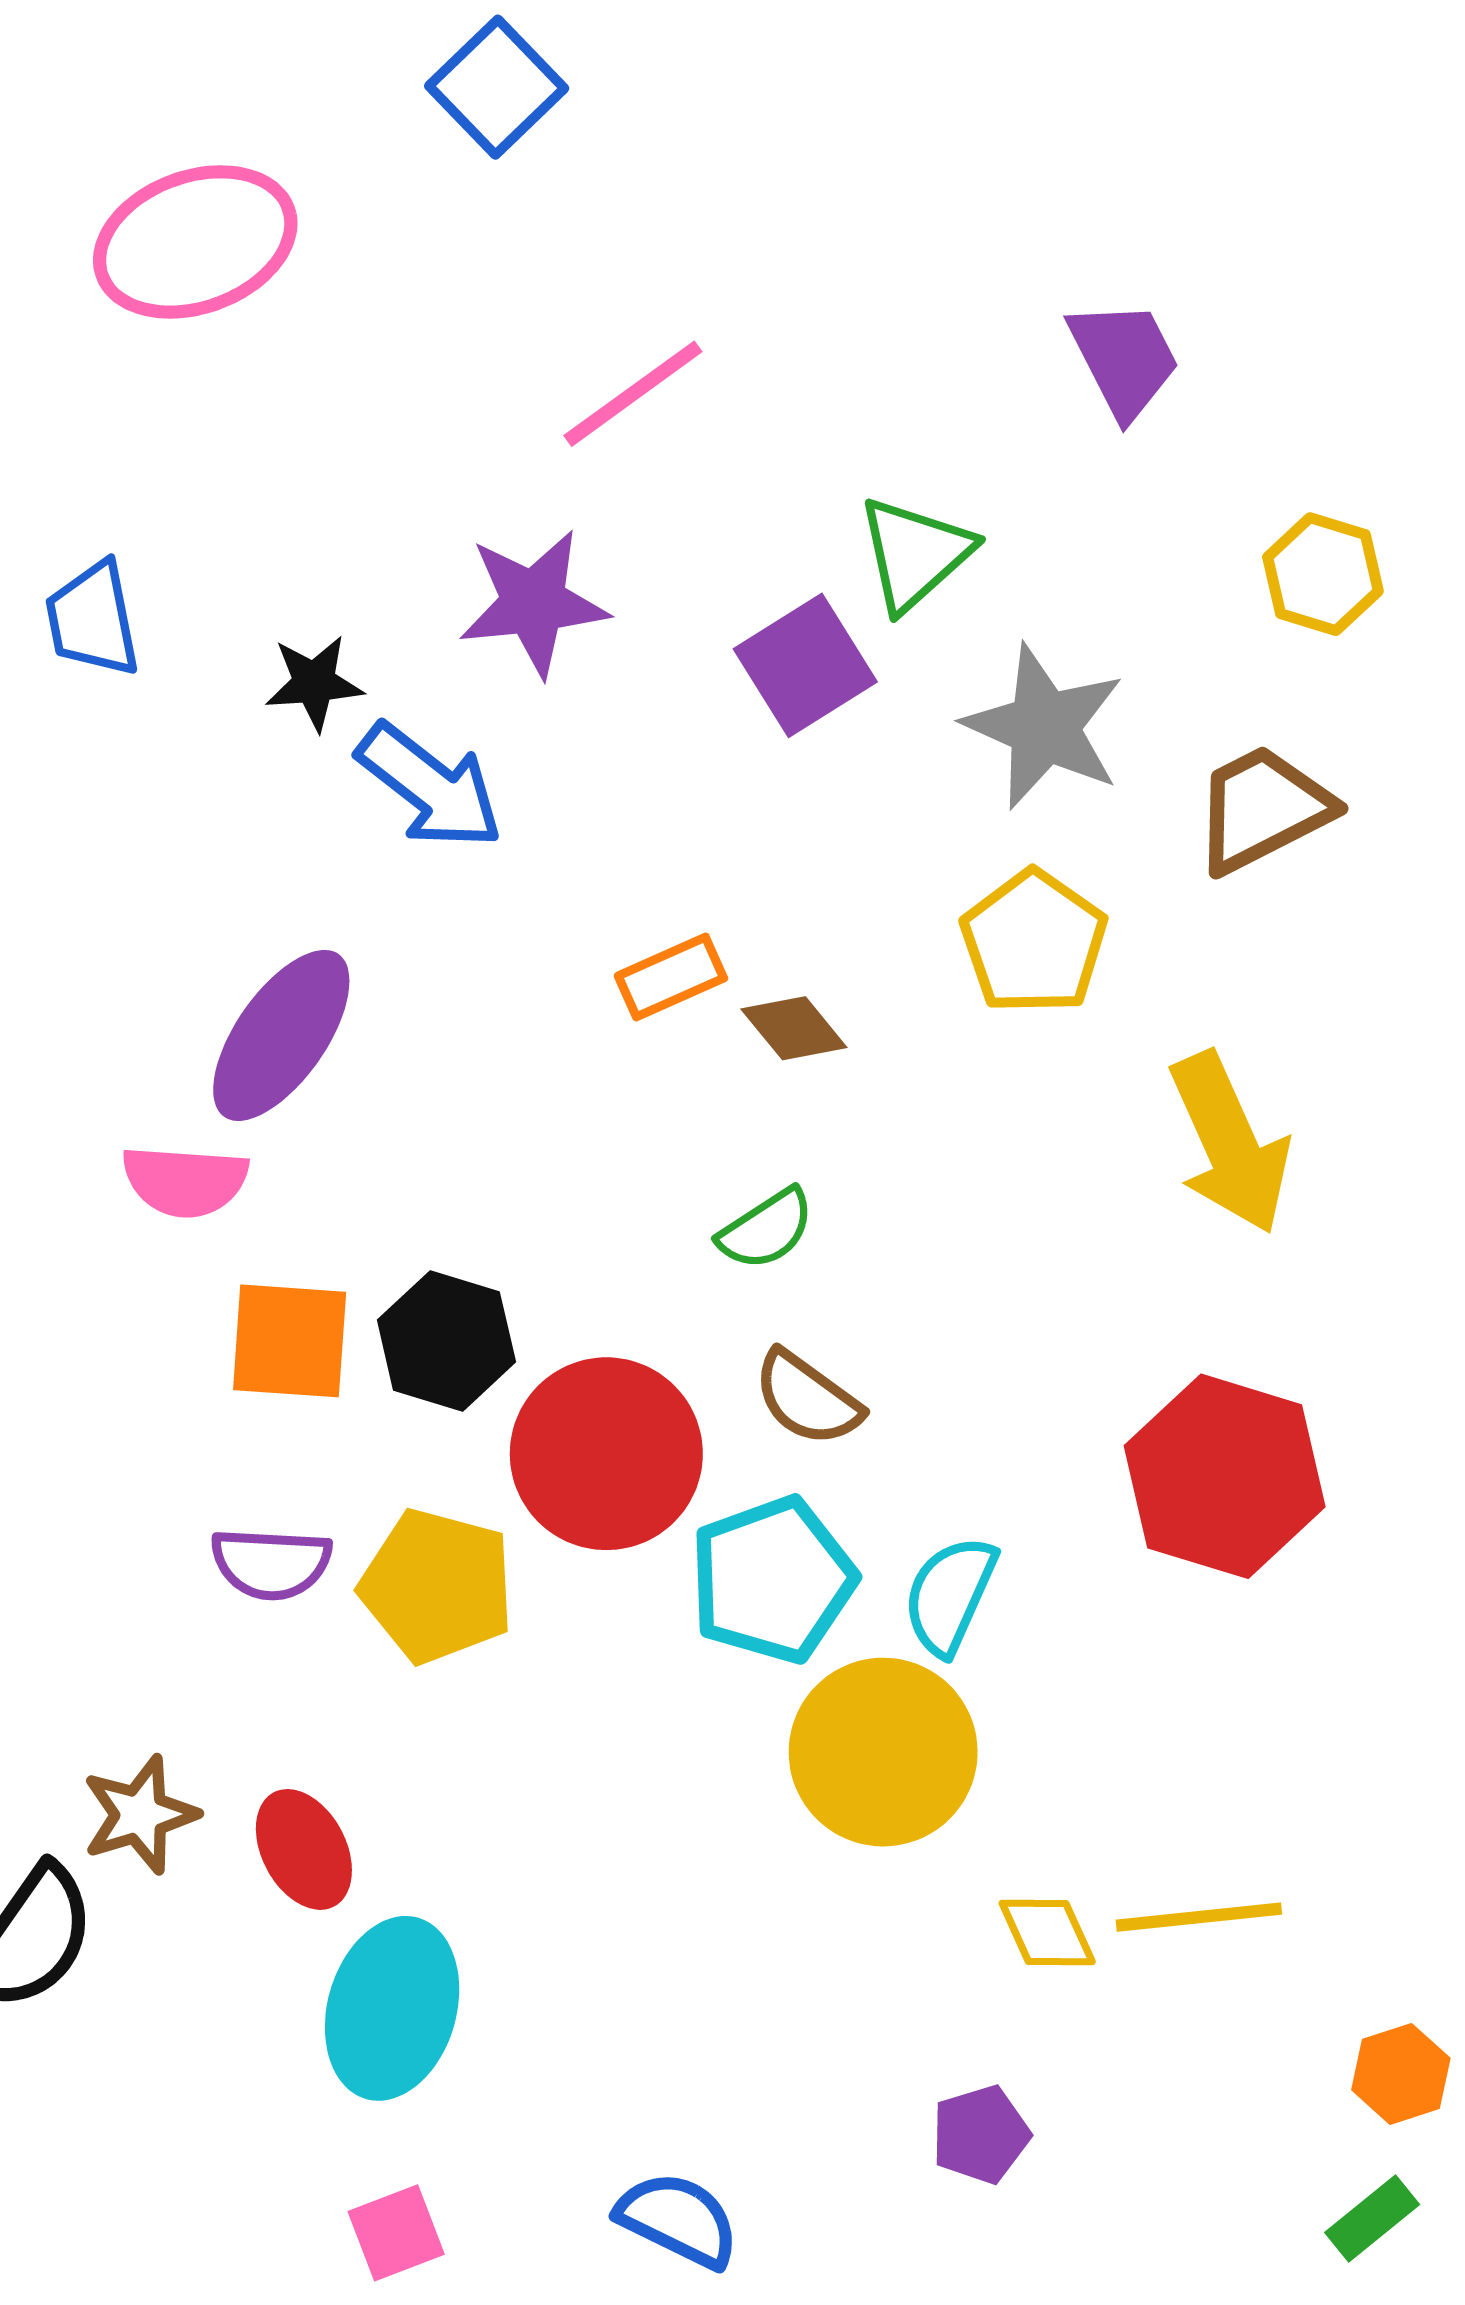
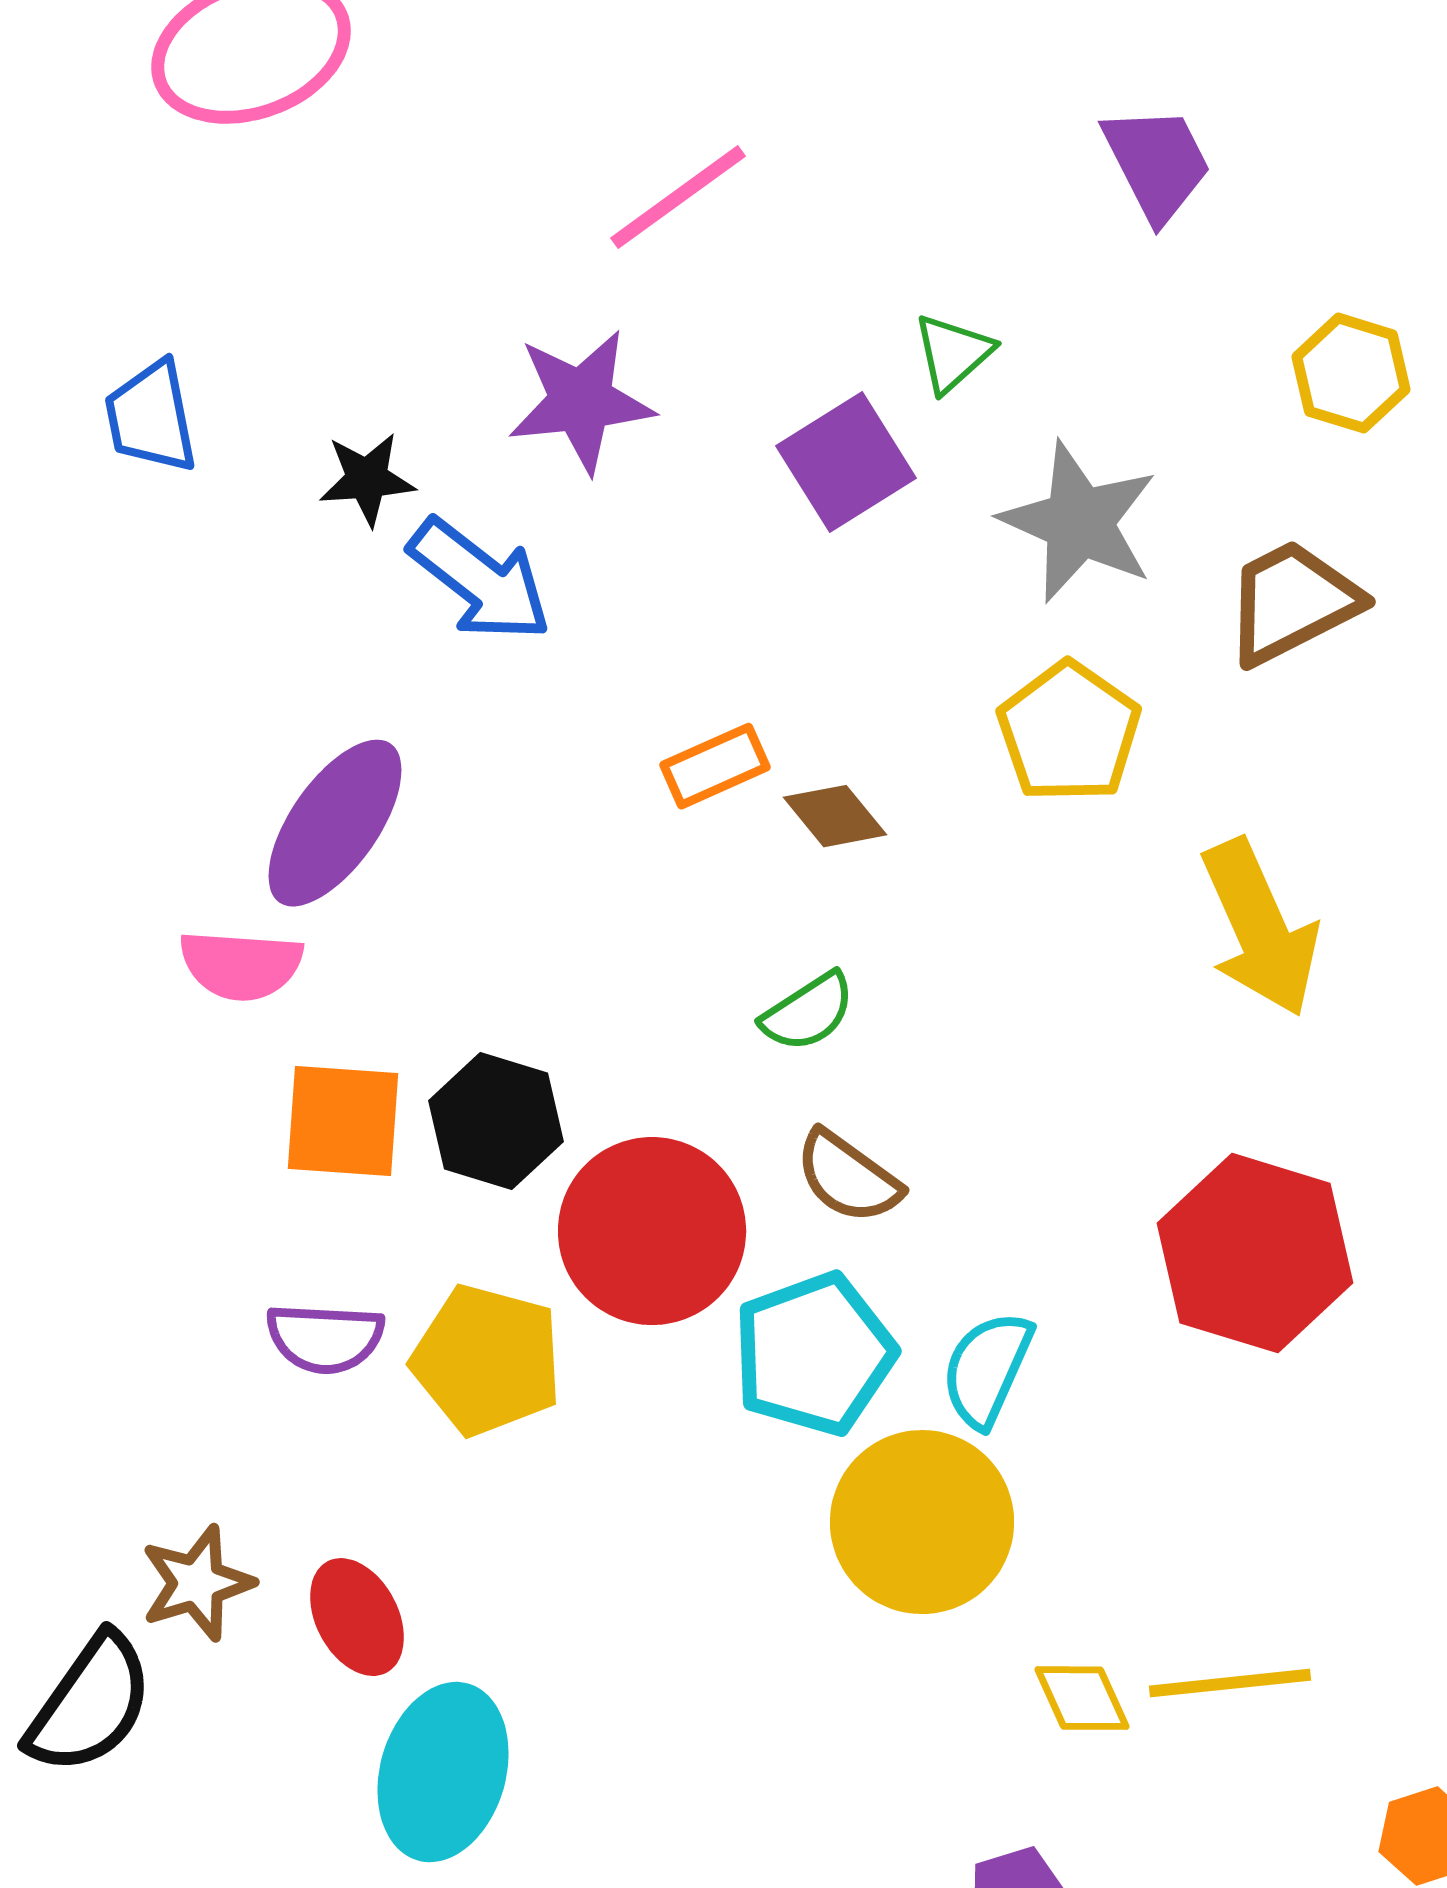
green triangle: (915, 554) -> (953, 353), size x0.7

